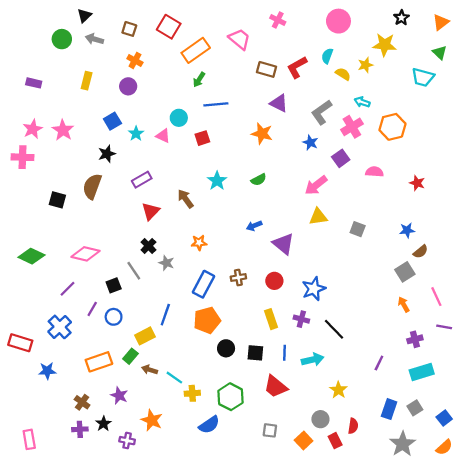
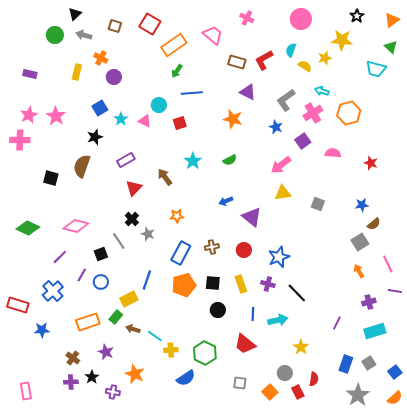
orange cross: (135, 60) -> (101, 58), moved
black circle: (226, 348) -> (218, 310), moved
black square: (255, 353) -> (213, 283), moved

